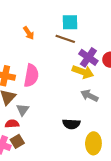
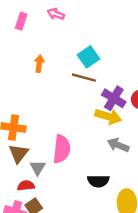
cyan square: (70, 22) -> (88, 57), turned -30
orange arrow: (29, 33) -> (39, 64), moved, turned -136
pink semicircle: (31, 75) -> (62, 149), moved

